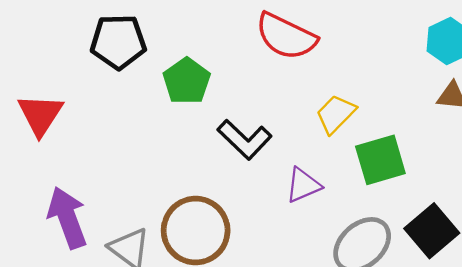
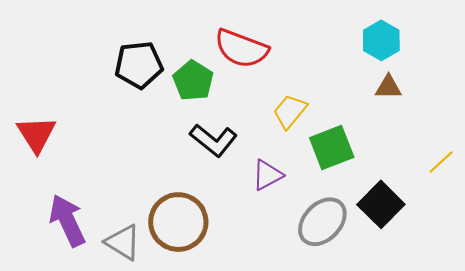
black pentagon: (118, 42) -> (139, 65), moved
green pentagon: (187, 81) -> (193, 81), moved

